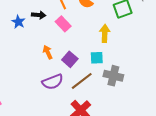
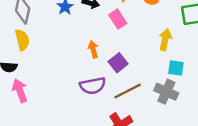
cyan square: (97, 58) -> (176, 68), moved

